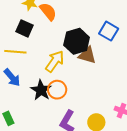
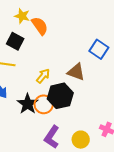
black hexagon: (77, 41) -> (60, 96), moved
yellow arrow: (55, 61) -> (43, 76), size x0.7

